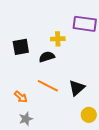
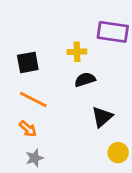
black semicircle: (47, 57) -> (85, 80), moved
orange line: (48, 86) -> (33, 100), moved

